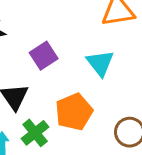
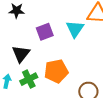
cyan triangle: (100, 63) -> (75, 29), moved

